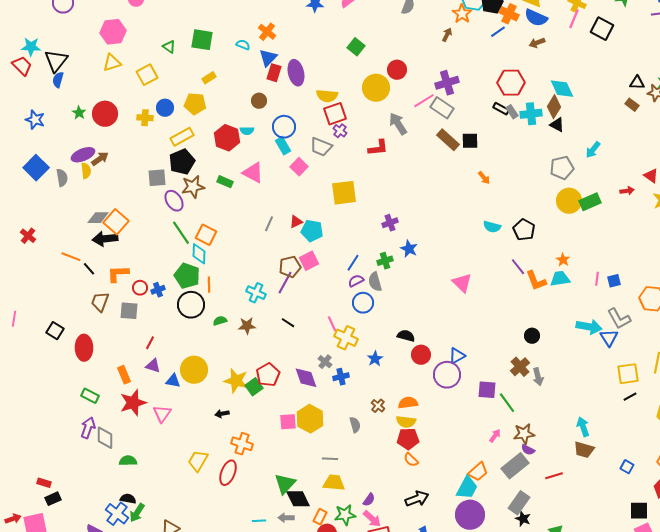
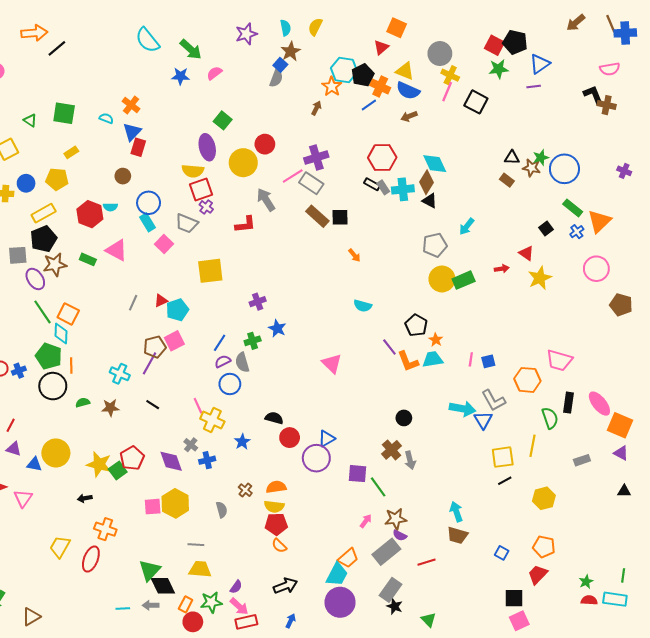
purple ellipse: (296, 73) -> (207, 147), moved
black pentagon: (524, 230) -> (416, 325), moved
cyan pentagon: (312, 231) -> (177, 310), turned -30

